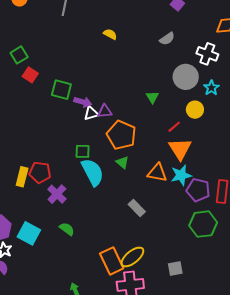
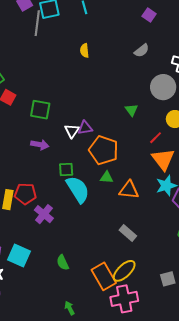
yellow semicircle: (110, 34) -> (84, 51), turned -120
purple arrow: (83, 102) -> (40, 145), moved
white triangle: (91, 113) -> (72, 131), turned -35
green triangle: (122, 162) -> (107, 177), turned -32
orange triangle: (157, 173) -> (129, 190), moved
gray rectangle: (137, 208) -> (128, 233), moved
green semicircle: (67, 229) -> (63, 263), moved, turned -147

